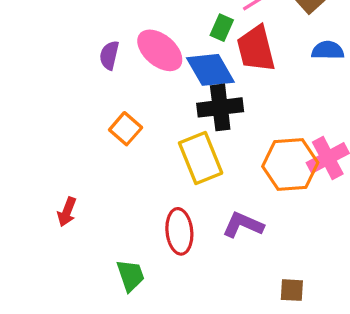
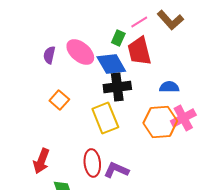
blue semicircle: (328, 50) -> (169, 87), moved
red arrow: (67, 212) -> (41, 161), moved, size x1.4
purple L-shape: (243, 225) -> (116, 170), moved

